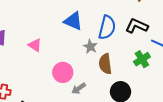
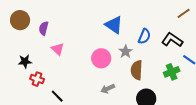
blue semicircle: (107, 27) -> (144, 36), size x0.7
pink triangle: (35, 45) -> (58, 49), moved
pink circle: (63, 72) -> (101, 58), moved

